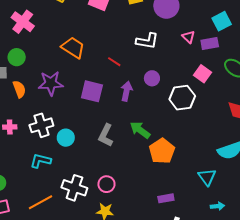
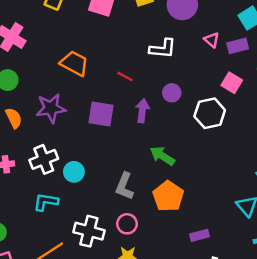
gray L-shape: (106, 135) -> (124, 186), moved
orange pentagon: (162, 151) -> (168, 196), moved

